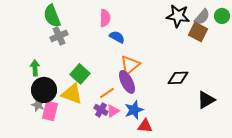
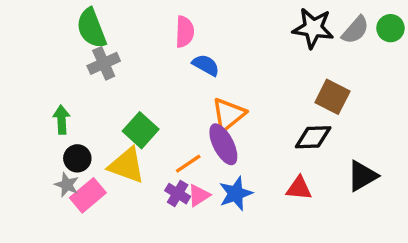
brown square: (198, 32) -> (332, 97), moved
black circle: (44, 90) -> (77, 158), size x0.6
pink rectangle: (50, 111) -> (88, 195), turned 36
red triangle: (145, 126) -> (299, 188), moved

